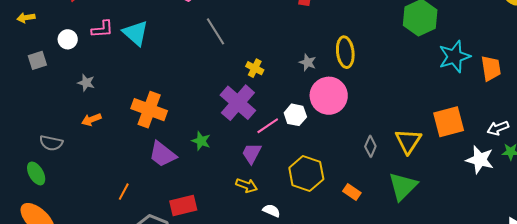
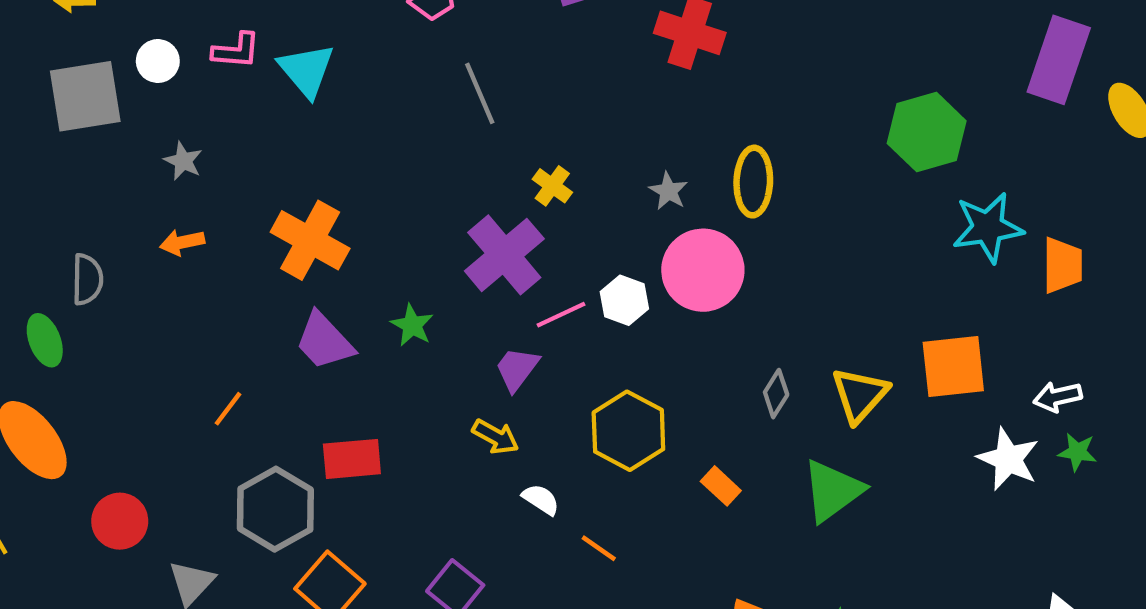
gray square: (37, 60) -> (85, 96), size x1.8
gray semicircle: (51, 143) -> (87, 279), turned -110

